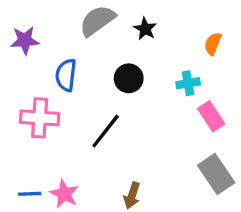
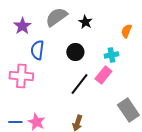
purple star: (25, 40) -> (22, 26), moved, turned -30
pink rectangle: (211, 116) -> (103, 75), moved, turned 72
black line: (106, 131) -> (79, 84), moved

